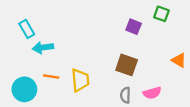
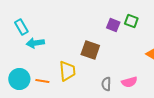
green square: (161, 14) -> (131, 21), moved
brown square: (127, 65) -> (90, 50), moved
orange line: (51, 77) -> (42, 81), moved

